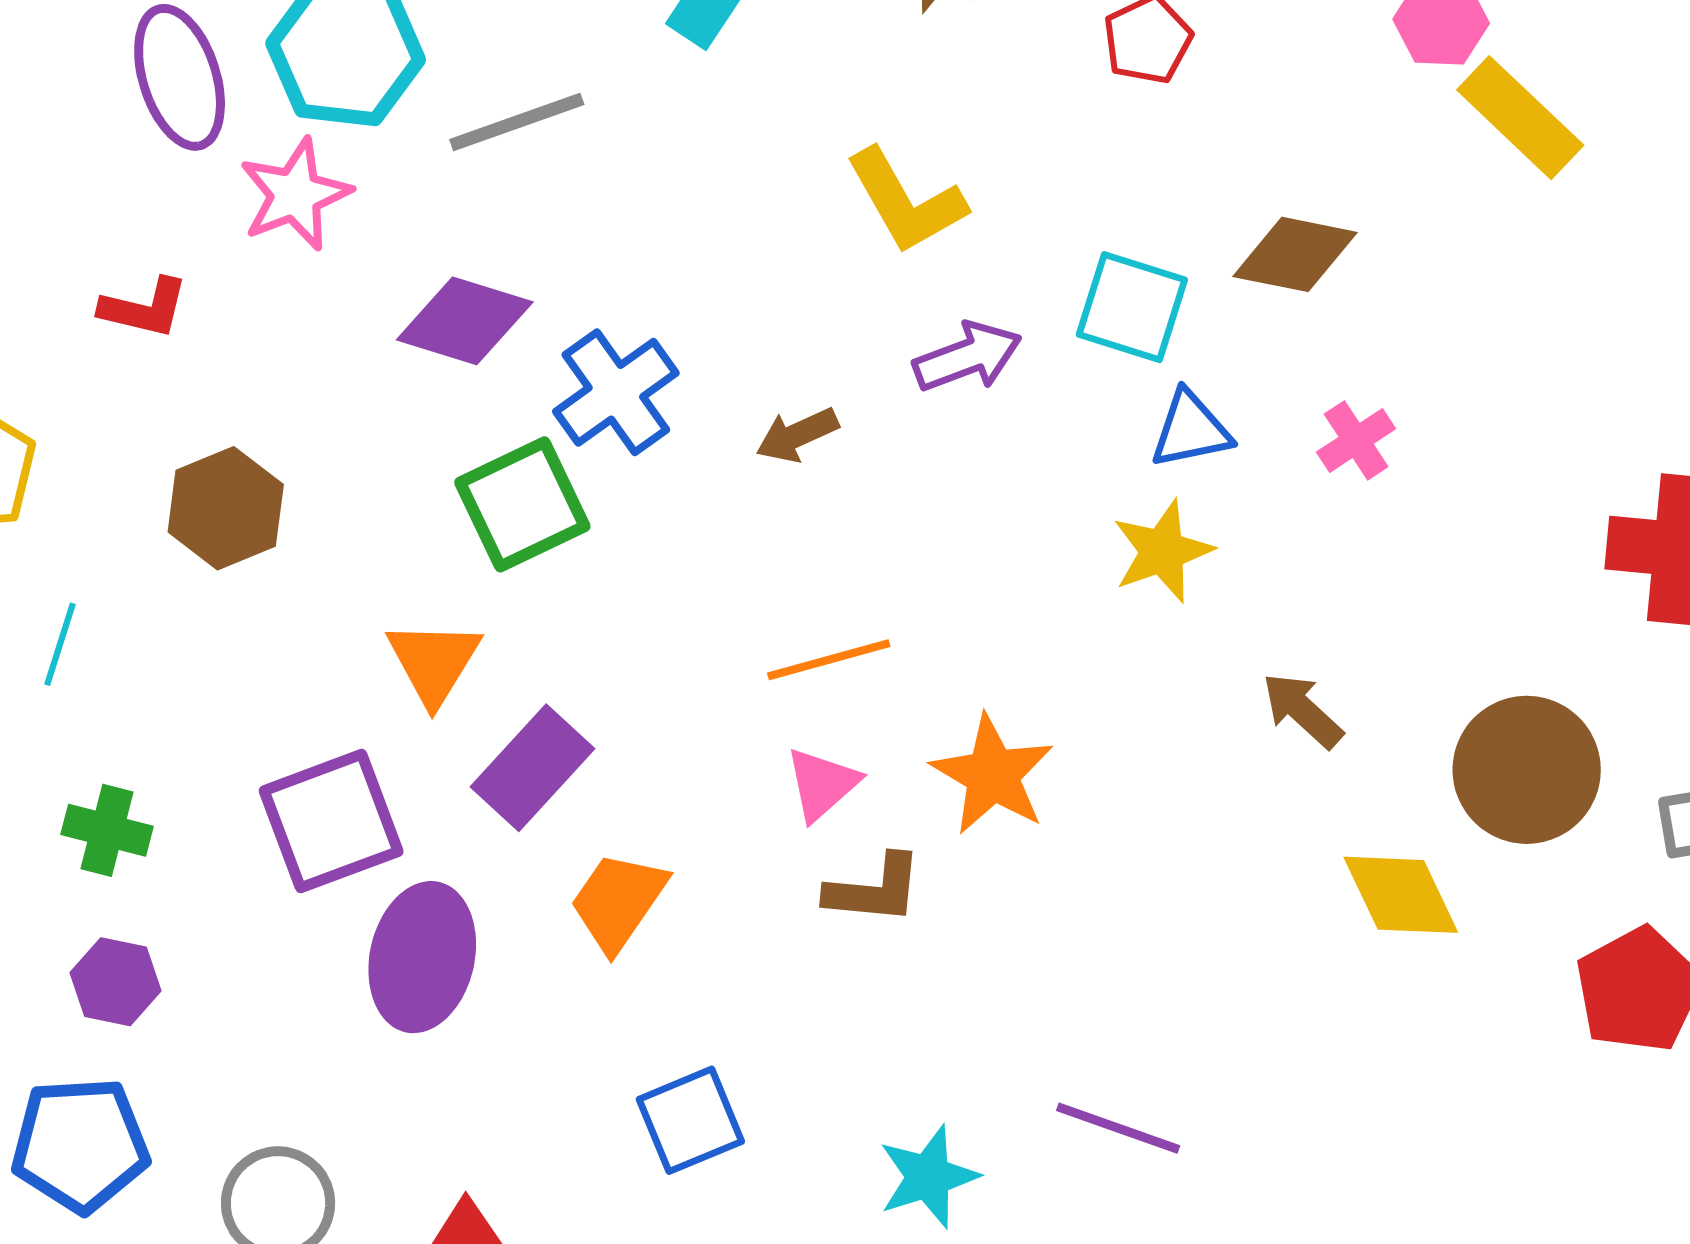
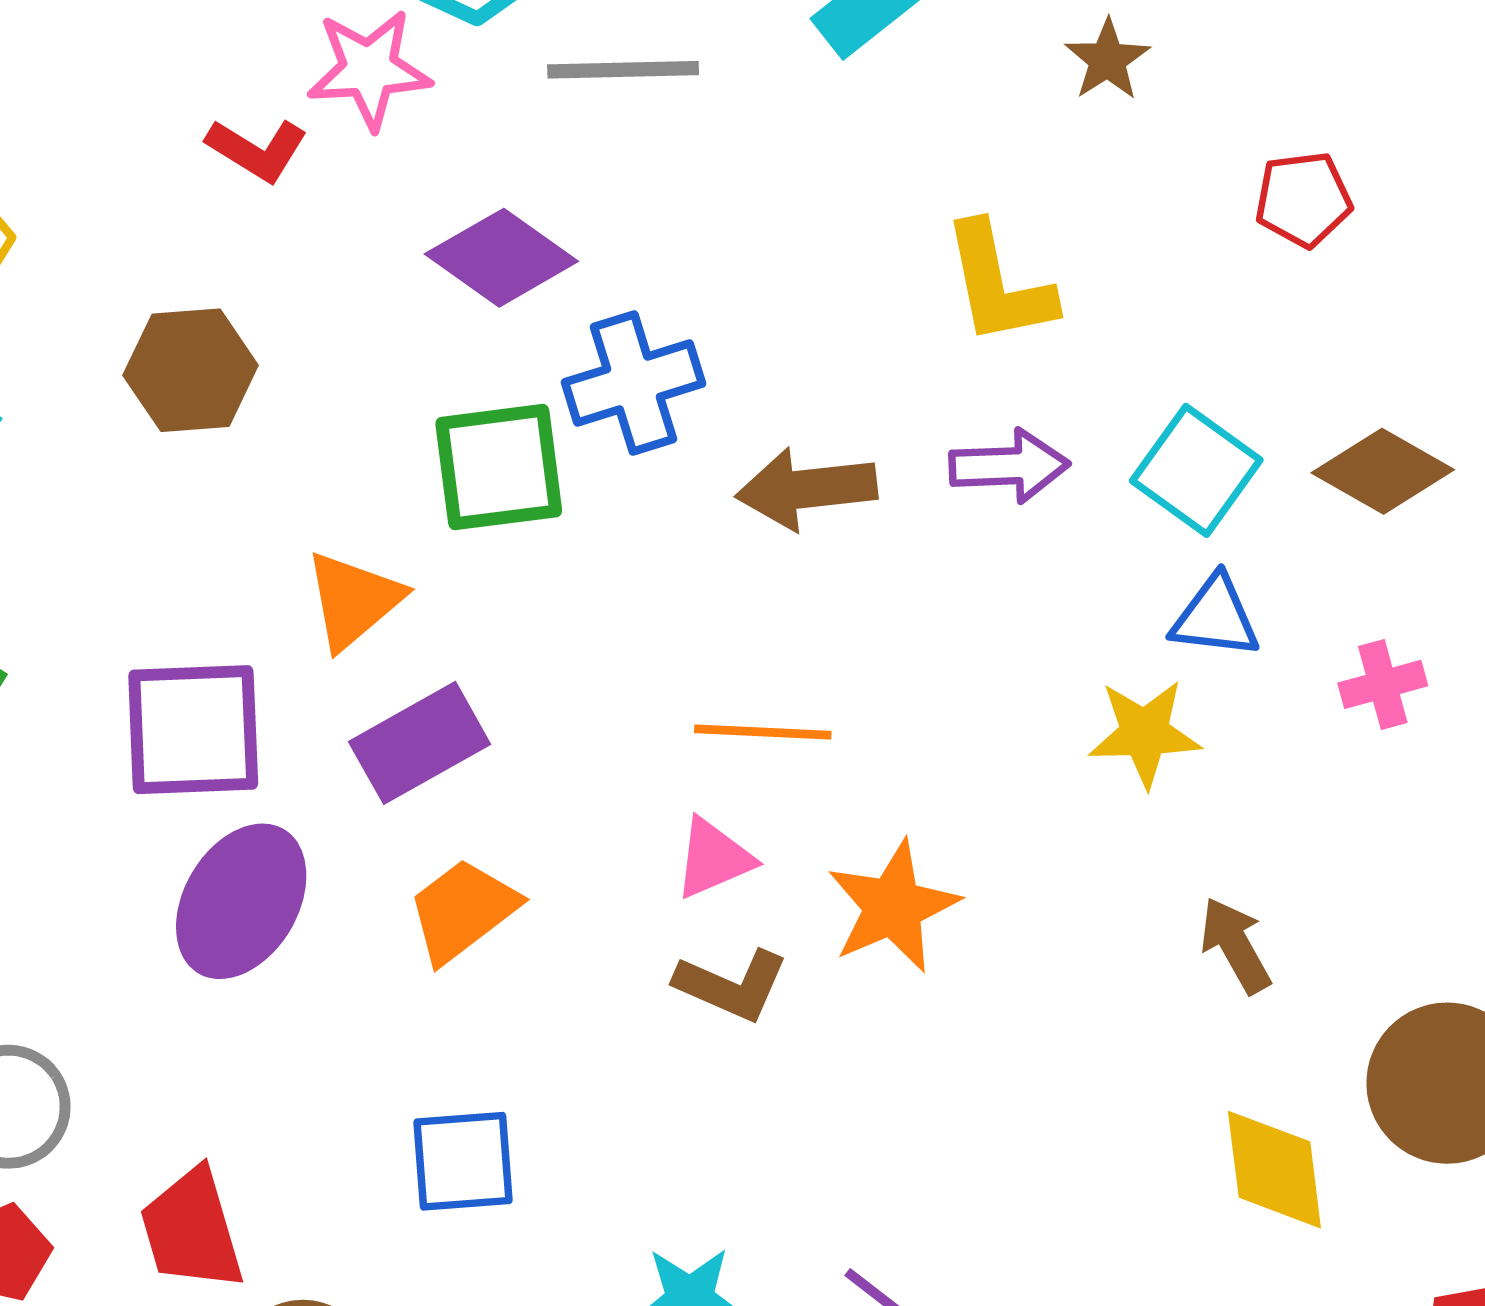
red L-shape: (144, 308) -> (257, 150), moved
brown arrow: (797, 435) -> (807, 489), size x1.5

